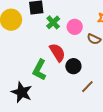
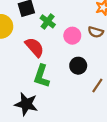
pink circle: (75, 27) -> (72, 36), moved
red semicircle: (57, 52) -> (35, 47), moved

